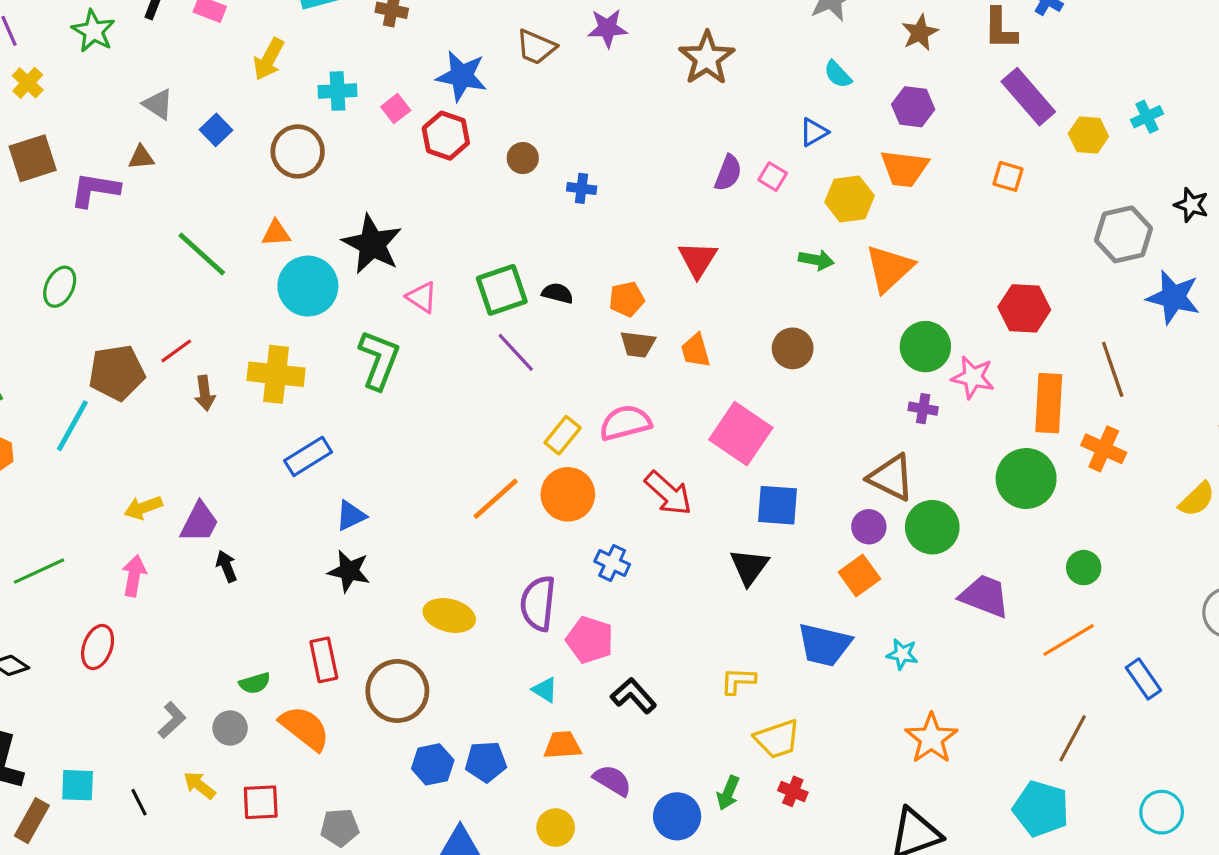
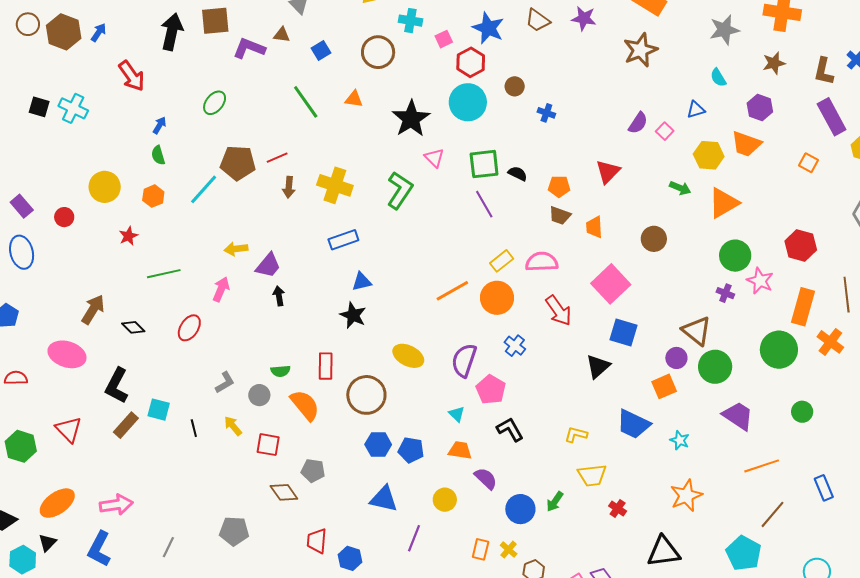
blue square: (216, 130) -> (321, 51), moved
cyan circle: (308, 286) -> (468, 102), moved
orange line: (1069, 640) -> (762, 466), moved
red cross: (793, 791) -> (618, 508), moved

